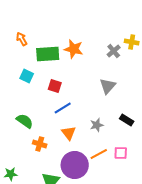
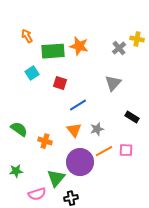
cyan square: (27, 76) -> (32, 73), turned 32
blue line: (63, 108) -> (78, 105), moved
green semicircle: (25, 121) -> (19, 129), moved
gray star: (97, 125) -> (97, 129), moved

